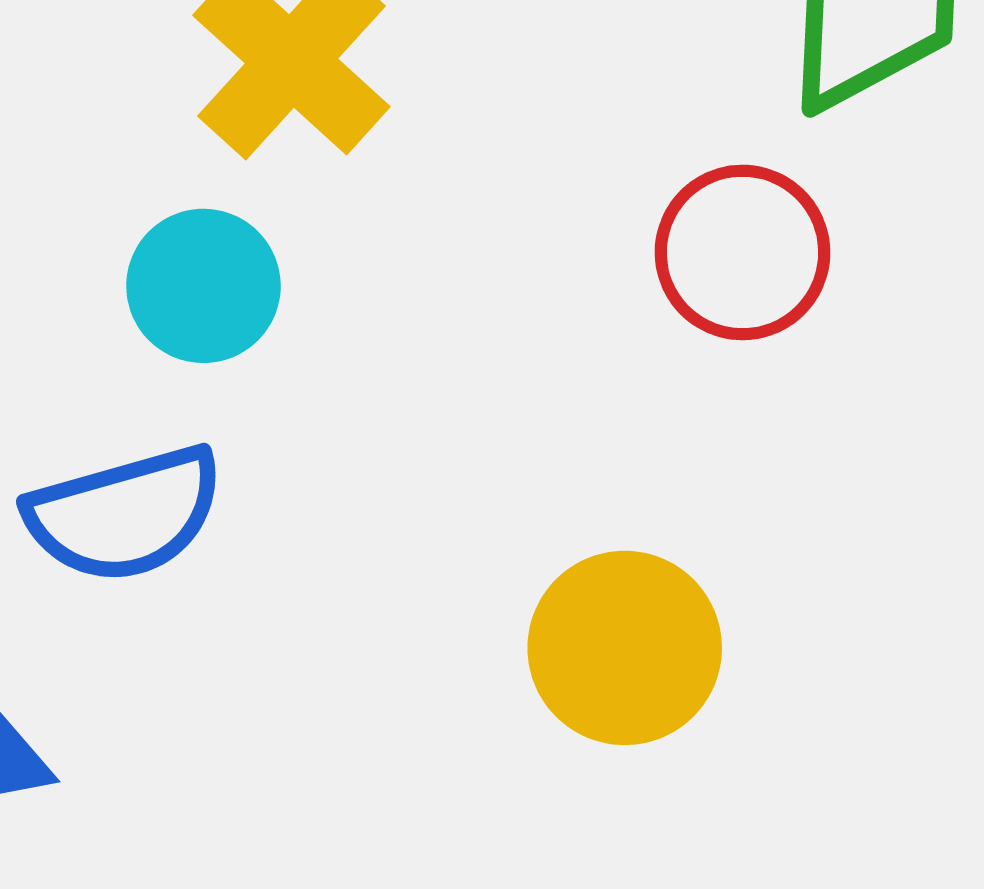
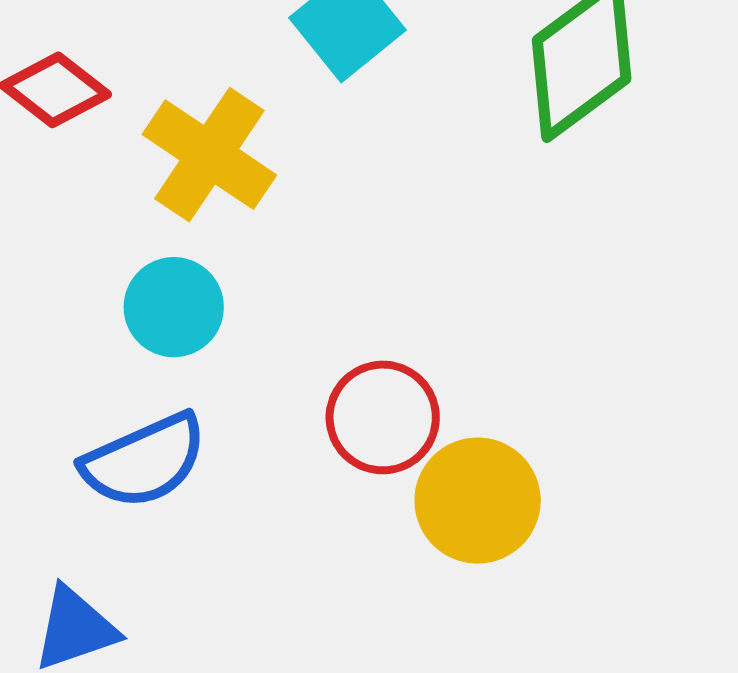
red circle: (742, 252) -> (383, 417), moved

